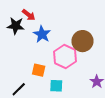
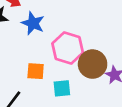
brown circle: (82, 41) -> (93, 64), moved

